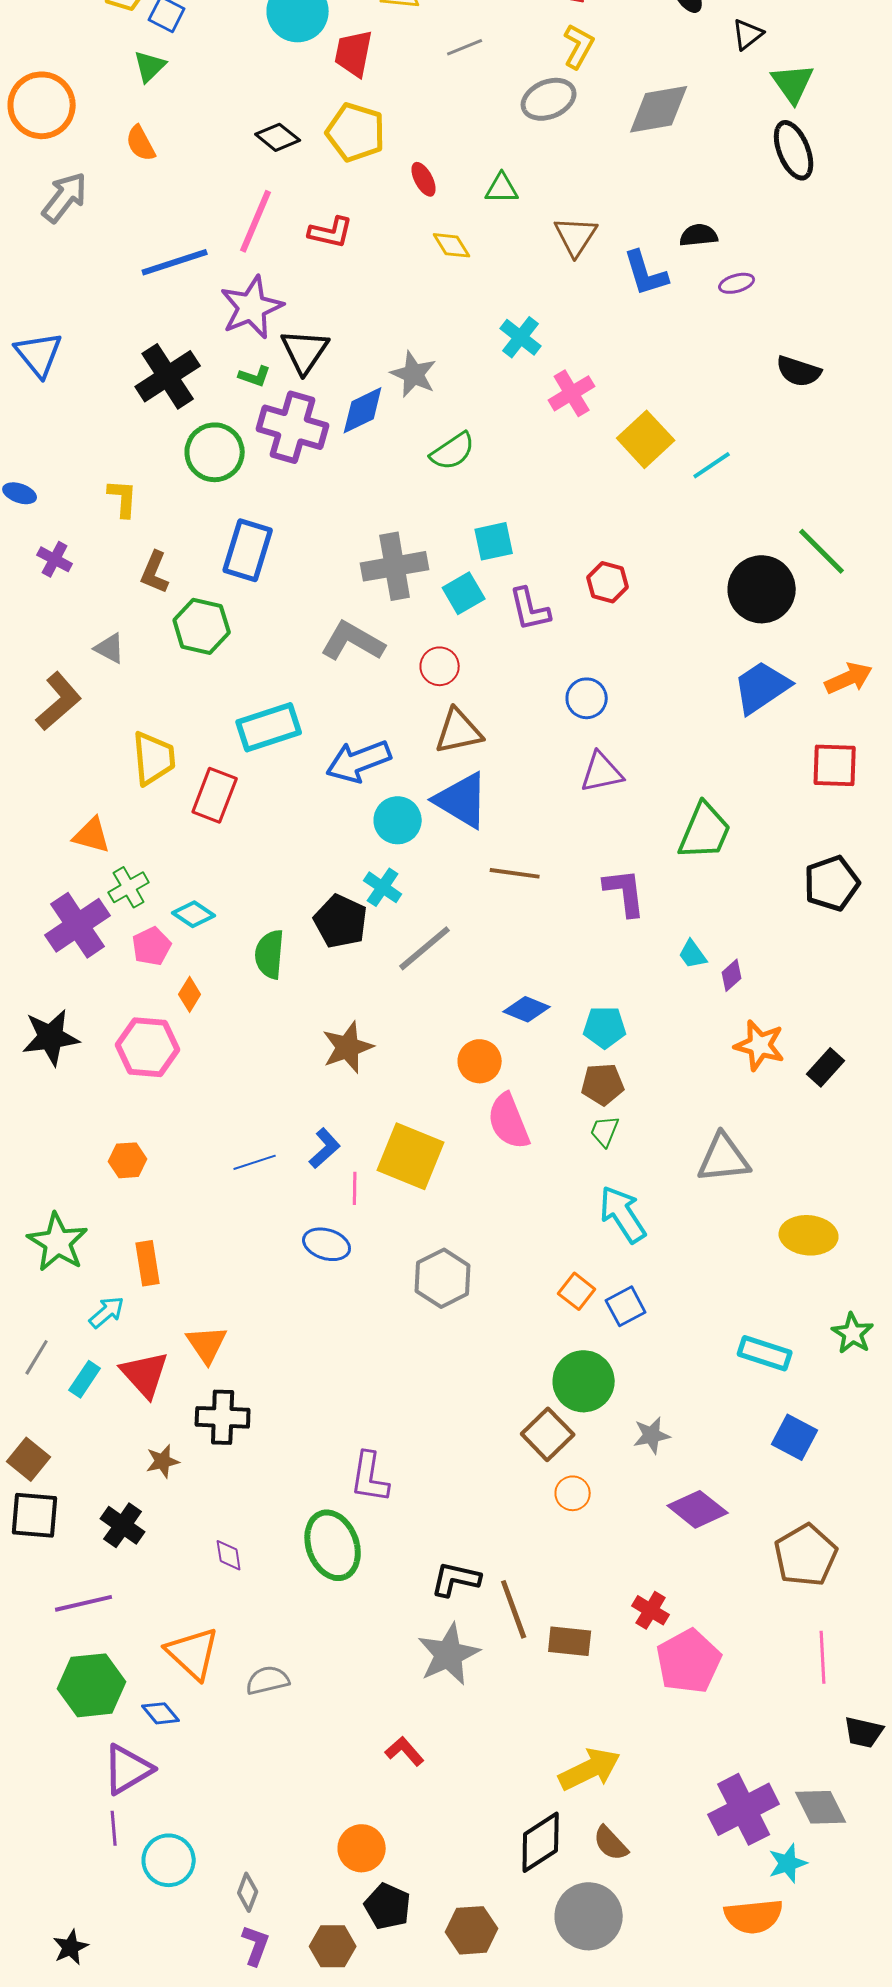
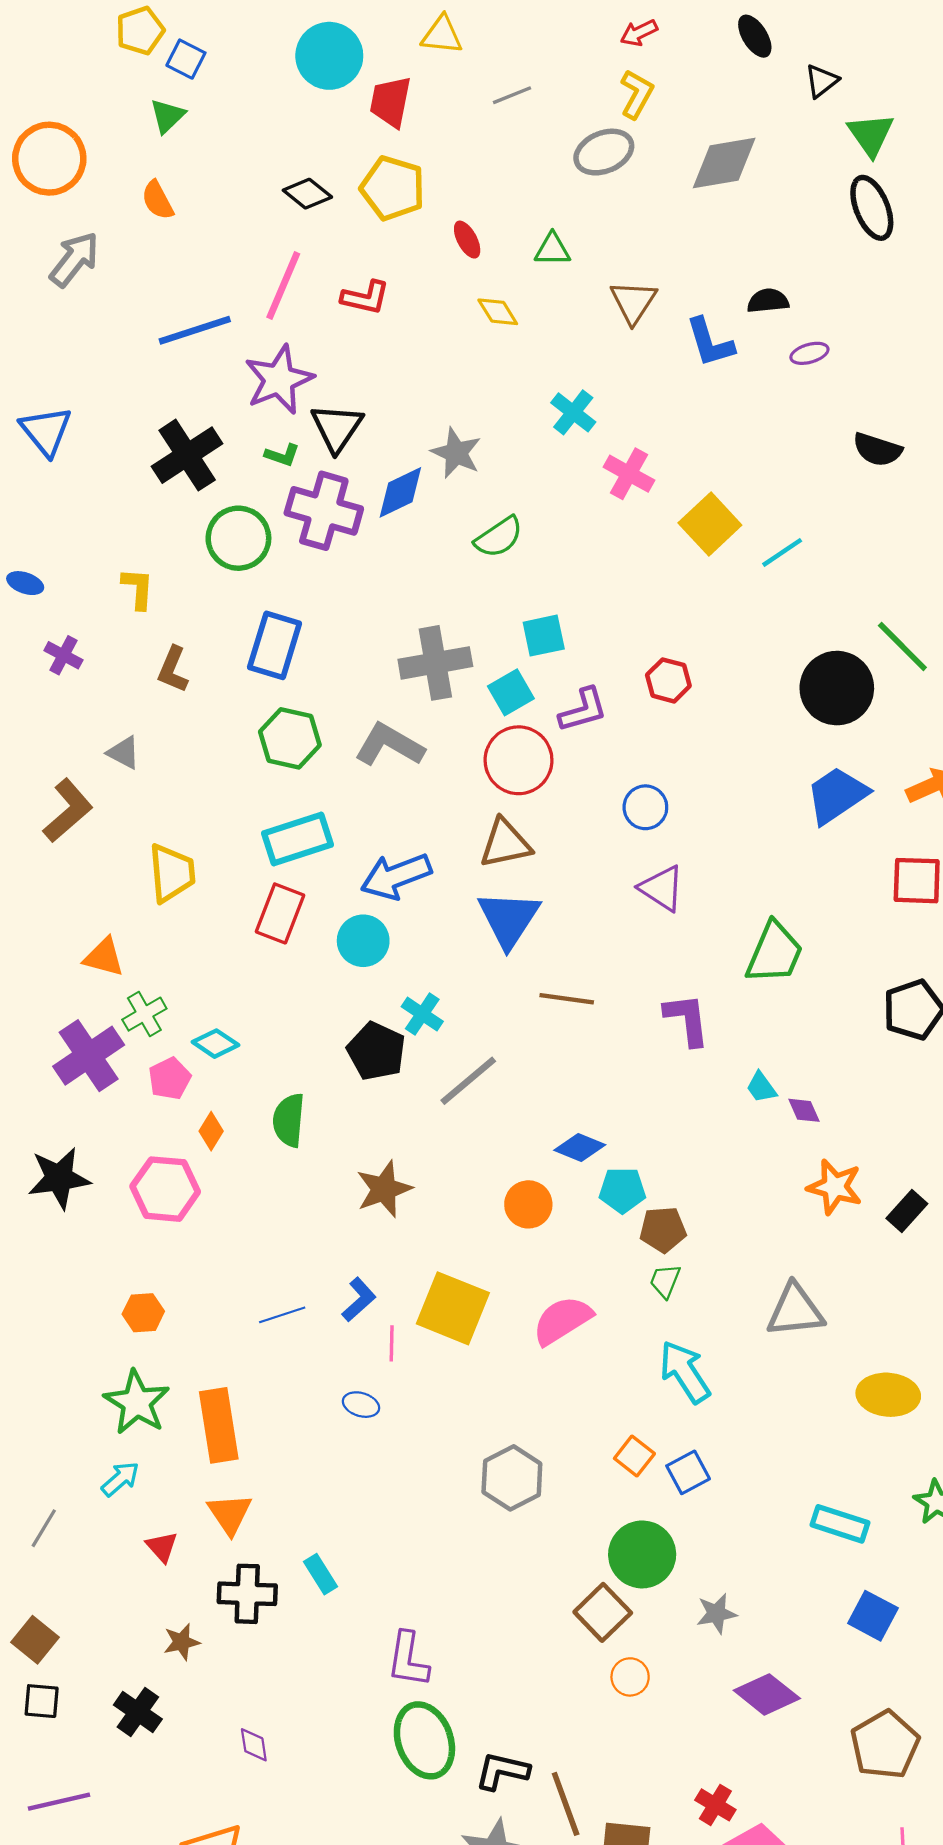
pink cross: (572, 393) -> (629, 474), turned -30
purple L-shape: (530, 609) -> (583, 710), turned -93
green hexagon: (202, 626) -> (290, 738), moved
red circle: (440, 666) -> (519, 760), moved, size x1.6
purple triangle: (602, 772) -> (662, 888), turned 45
red rectangle: (215, 795) -> (280, 913), moved
blue triangle: (462, 800) -> (509, 919), turned 32
cyan circle: (398, 820) -> (363, 941), moved
green semicircle: (270, 954) -> (289, 1120), moved
purple diamond: (732, 975) -> (804, 1110), turned -72
cyan pentagon: (605, 1027) -> (622, 1190), moved
pink semicircle: (509, 1121) -> (562, 1320), moved, turned 80
green star: (58, 1242) -> (137, 1402), moved
blue ellipse: (327, 1244) -> (361, 1405), size x0.7
orange rectangle: (148, 1263) -> (219, 1425), moved, size x1.5
gray hexagon: (443, 1278) -> (512, 1478), moved
red triangle: (145, 1374) -> (162, 1547), size x0.6
cyan rectangle: (85, 1379) -> (321, 1574), moved, turned -66
black square: (35, 1515) -> (42, 1701), size x0.7
green ellipse: (333, 1545) -> (424, 1740), moved
purple line: (84, 1603) -> (59, 1802), moved

